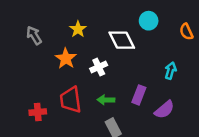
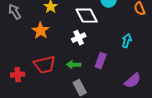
white cross: (99, 67) -> (79, 38), moved
red trapezoid: (71, 100) -> (45, 65), turned -95
purple semicircle: (164, 110) -> (133, 81), moved

